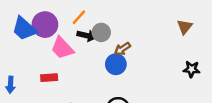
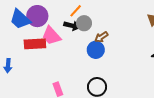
orange line: (79, 17) -> (76, 11), moved
red rectangle: (49, 78) -> (35, 44), moved, size x1.5

